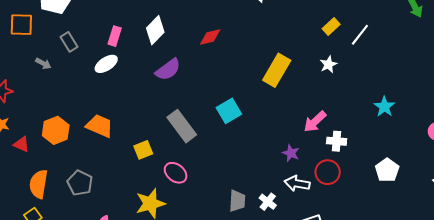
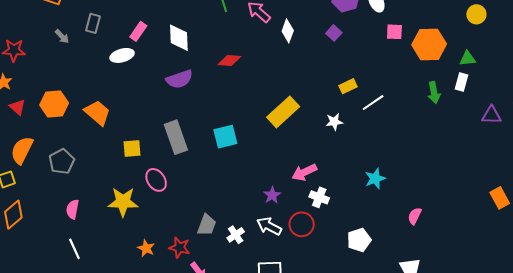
white diamond: (155, 30) -> (179, 38), turned -64
gray rectangle: (69, 42) -> (93, 23), turned 30

